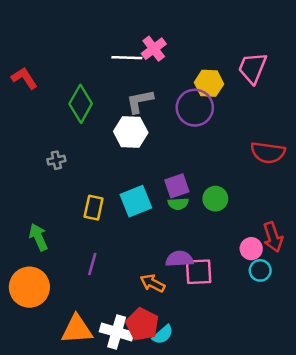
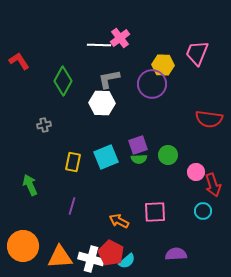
pink circle: (251, 249) -> (196, 172), moved
purple semicircle: (179, 259) -> (176, 254), moved
orange circle: (29, 287) -> (23, 246), moved

